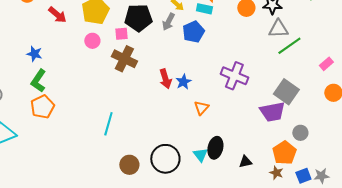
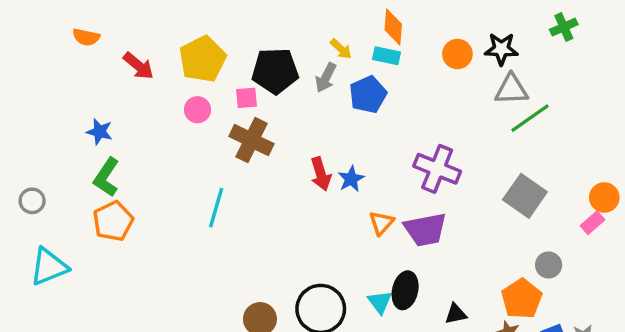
pink rectangle: (326, 64) -> (592, 223), moved
purple trapezoid: (272, 112) -> (425, 230), moved
cyan line: (108, 124) -> (216, 208), moved

